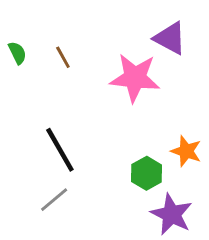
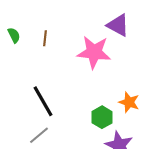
brown line: (63, 57) -> (45, 38), turned 35

